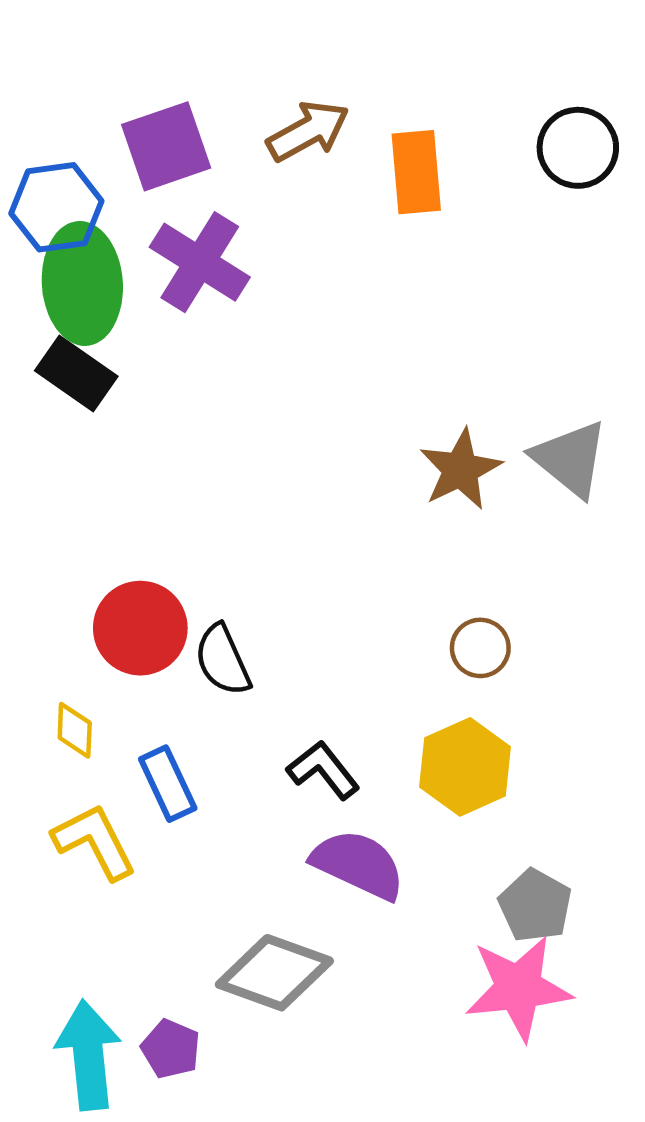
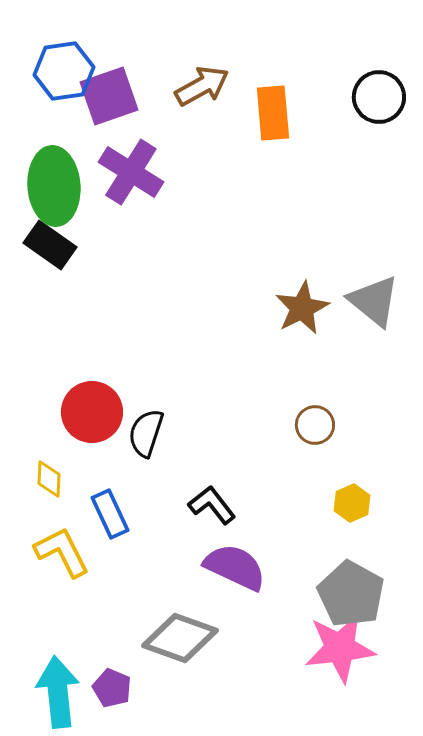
blue hexagon: (56, 207) -> (64, 71), moved
black semicircle: (223, 660) -> (146, 433), turned 42
yellow hexagon: (465, 767) -> (352, 503), moved, size x0.6
gray pentagon: (535, 906) -> (351, 594), size x1.4

